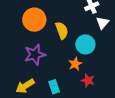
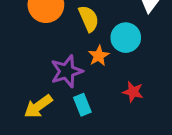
purple star: (35, 55) -> (67, 71), moved
orange star: (75, 64) -> (99, 56), moved

